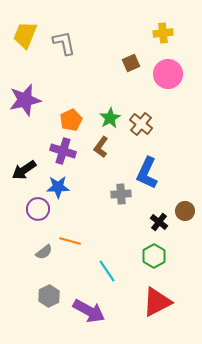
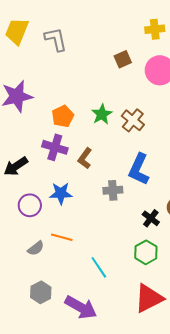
brown L-shape: (101, 147) -> (85, 158), moved
blue star: (58, 187) -> (61, 193), moved

